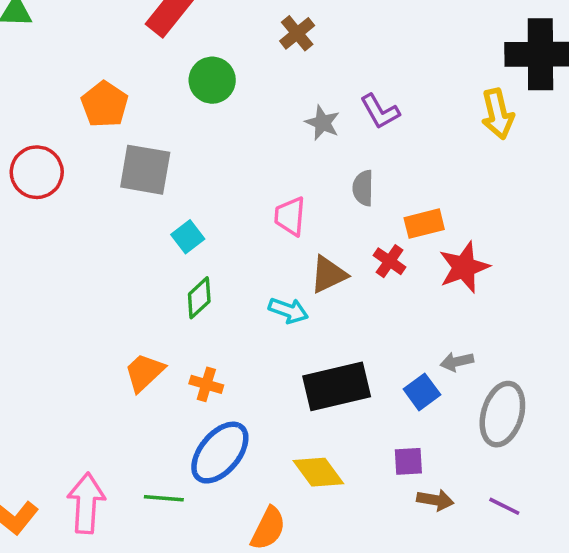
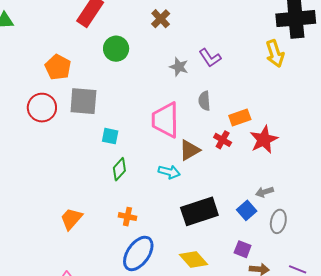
red circle: (37, 172) -> (42, 108), moved
pink trapezoid: (290, 216) -> (166, 120), size x1.6
cyan square: (188, 237) -> (110, 136), turned -36
orange trapezoid: (144, 372) -> (71, 219), moved
gray ellipse: (502, 414) -> (278, 221), moved, size x0.7
purple square: (408, 461) -> (243, 249), turned 30

